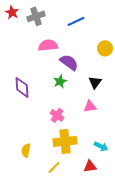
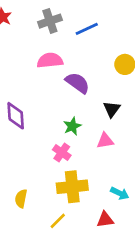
gray cross: (36, 16) -> (50, 21), moved
green star: (60, 81) -> (72, 126), moved

